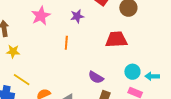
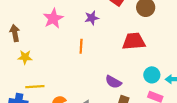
yellow line: (22, 80) -> (35, 87), turned -36

